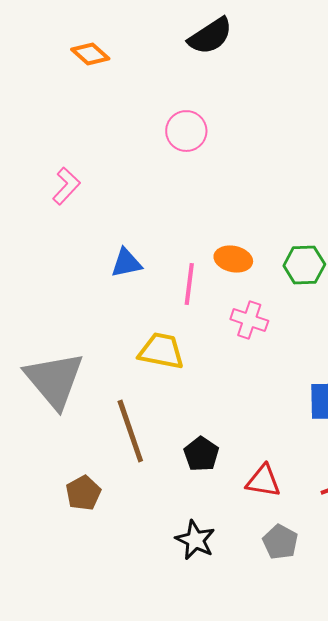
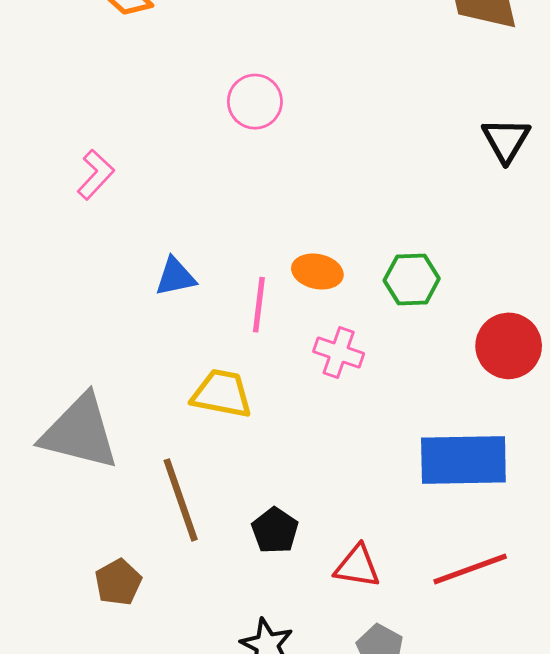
gray triangle: (54, 380) -> (80, 432), turned -36

